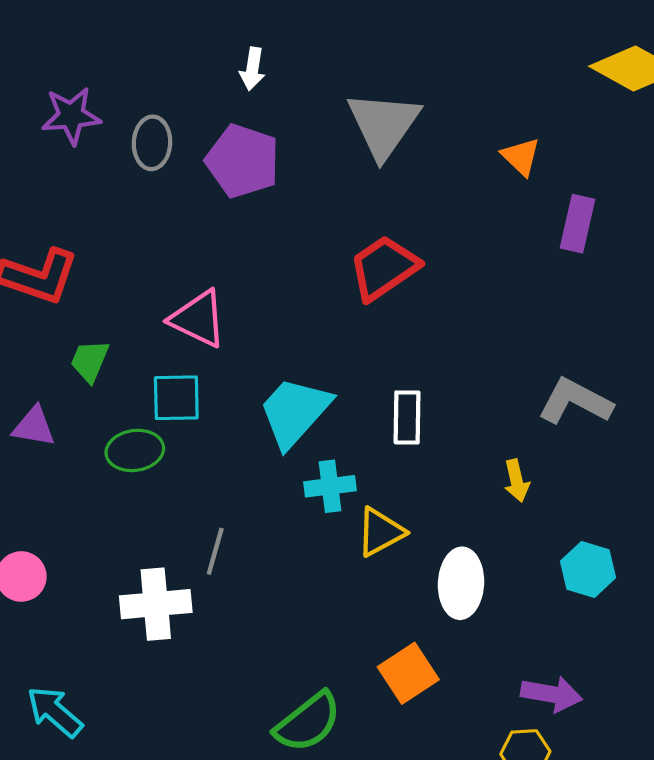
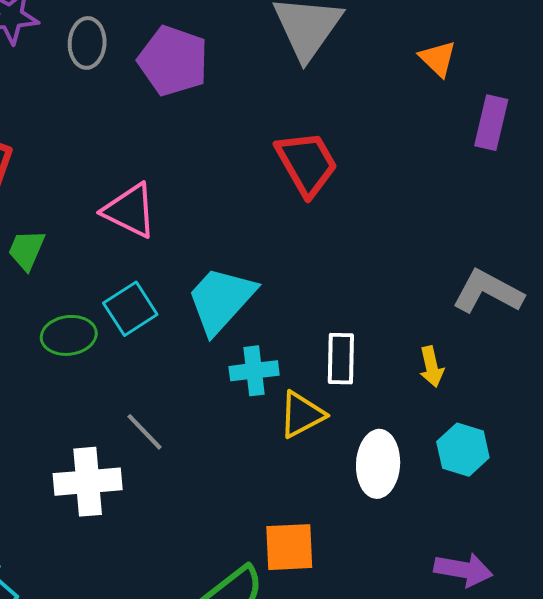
red trapezoid: (384, 268) -> (307, 163), turned 94
cyan square: (176, 398) -> (130, 309), moved, turned -32
white rectangle: (407, 417) -> (341, 359), moved
gray line: (215, 551) -> (144, 432), turned -60
cyan hexagon: (588, 569) -> (463, 450), moved
orange square: (408, 673) -> (289, 547), moved, turned 30

